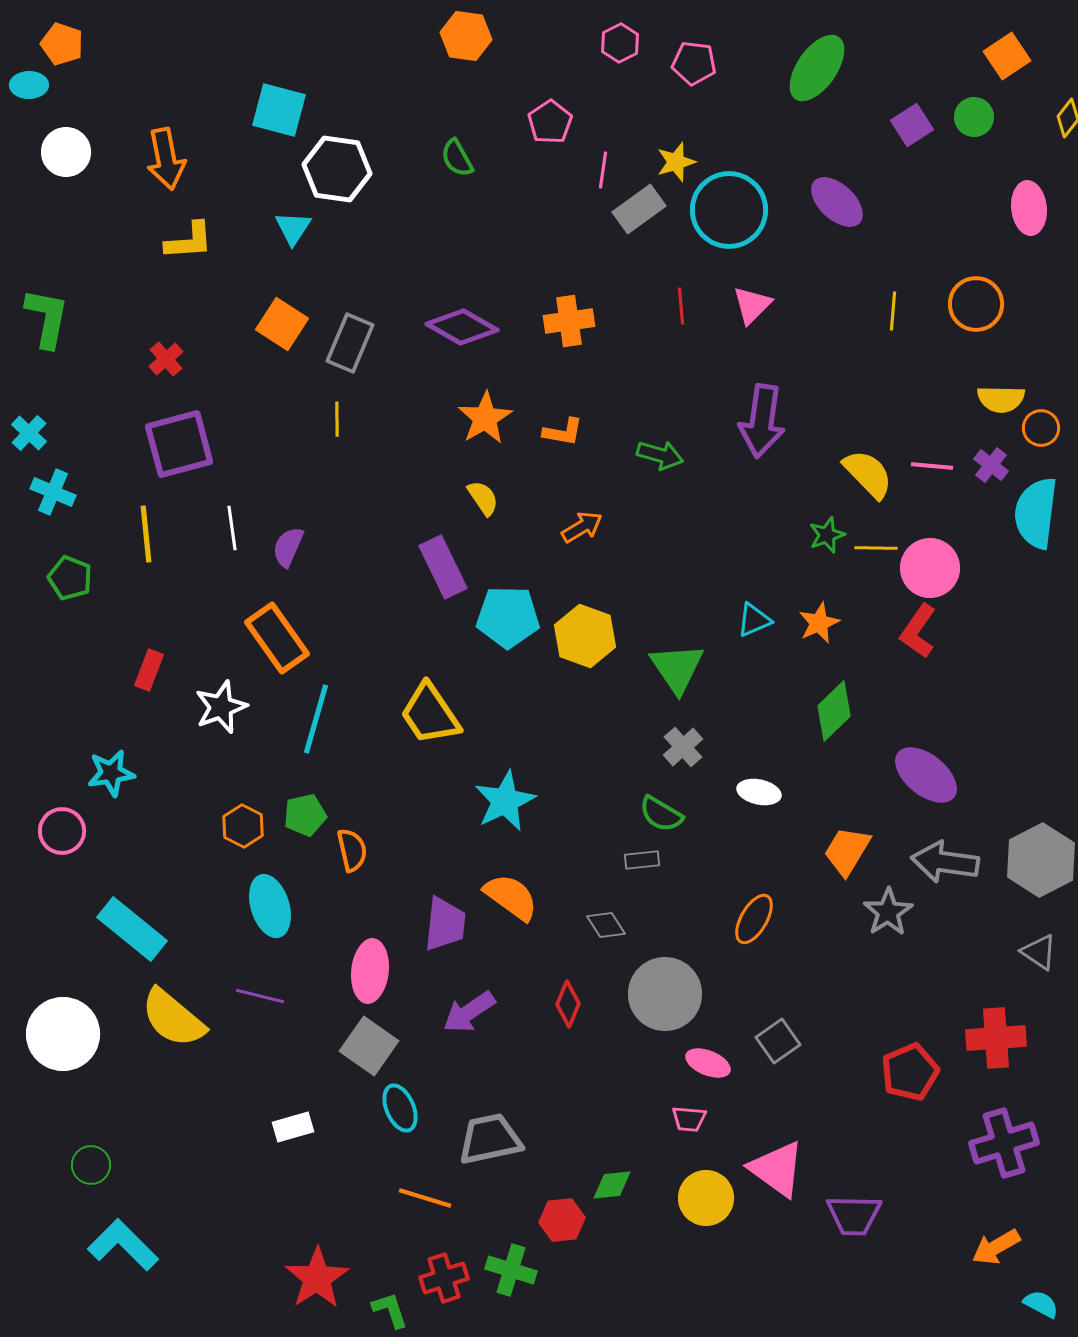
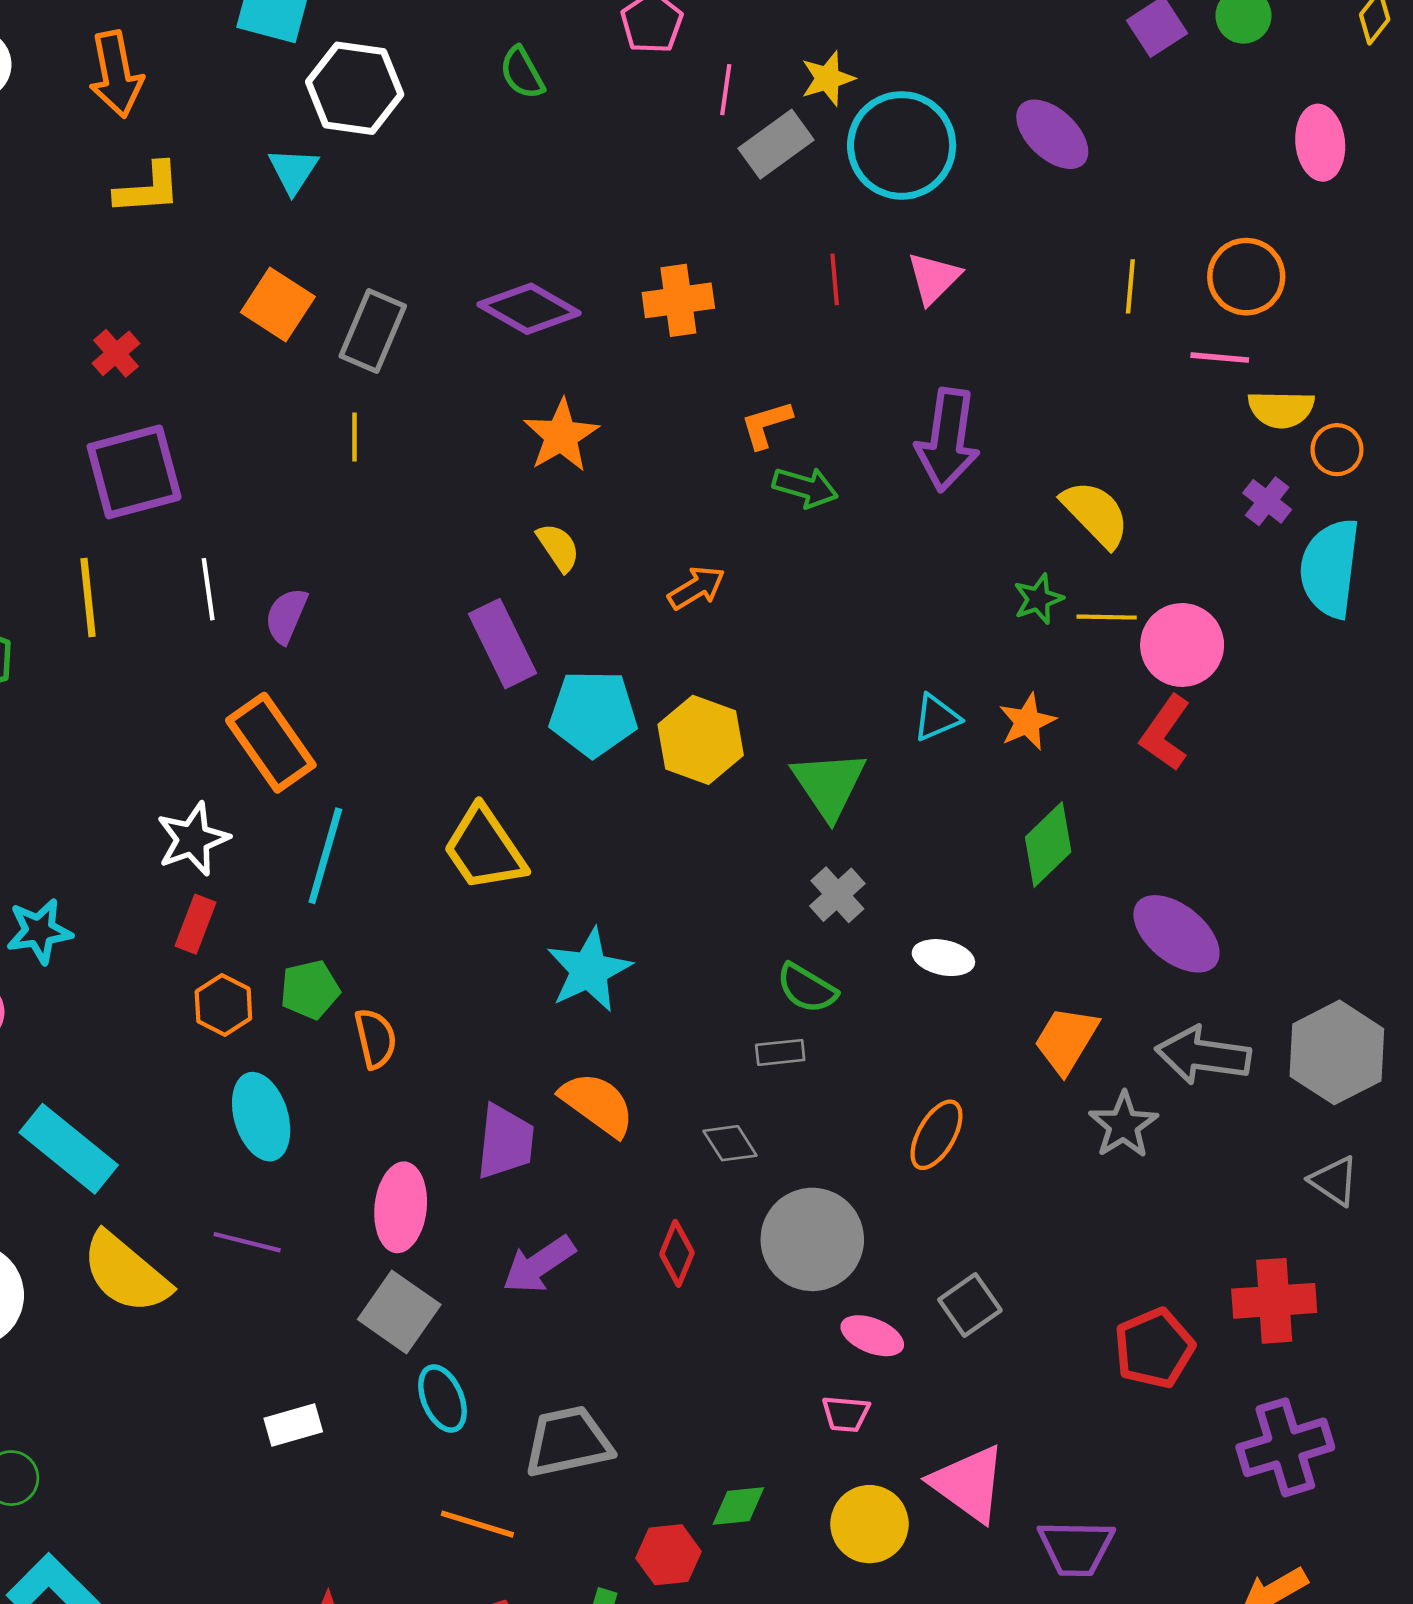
orange L-shape: (563, 432) -> (766, 425), moved, turned 153
pink line: (932, 466) -> (1220, 358), moved
red rectangle: (149, 670) -> (196, 924), moved

